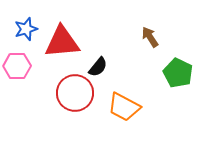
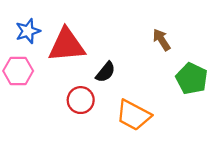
red circle: (75, 93) -> (81, 100), size x0.7

